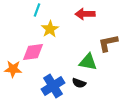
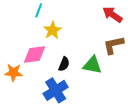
red arrow: (85, 14) -> (112, 15), moved, turned 36
black semicircle: (79, 83) -> (64, 64), moved, turned -88

